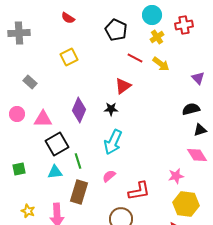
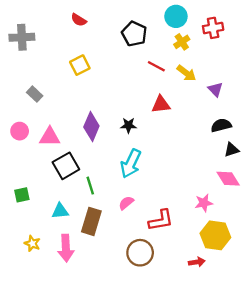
purple triangle: (198, 78) -> (215, 89), moved
red triangle: (123, 86) -> (161, 104), moved, turned 30
cyan triangle: (55, 172) -> (60, 211), moved

